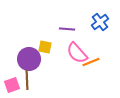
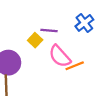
yellow square: (45, 47) -> (35, 40), moved, turned 32

